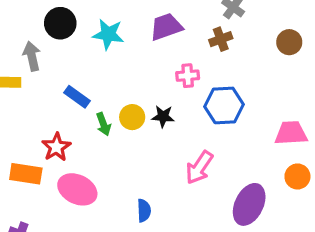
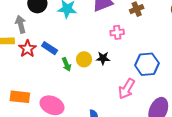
blue hexagon: (224, 105) -> (147, 64), moved
red star: (56, 147) -> (27, 49), moved

